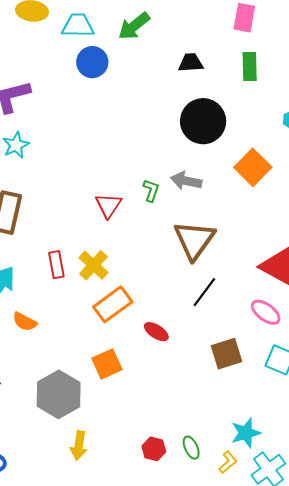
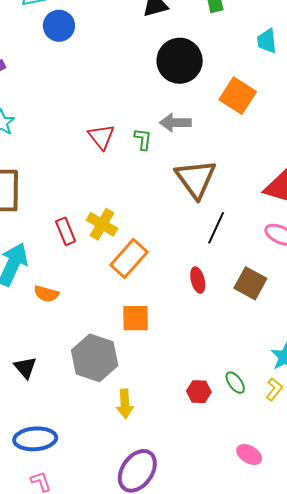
red triangle: (108, 205) -> (101, 137), moved
red ellipse: (156, 332) -> (198, 280), moved, turned 55
brown square: (226, 354) -> (250, 283), turned -32
orange square: (107, 364) -> (136, 318), turned 36

